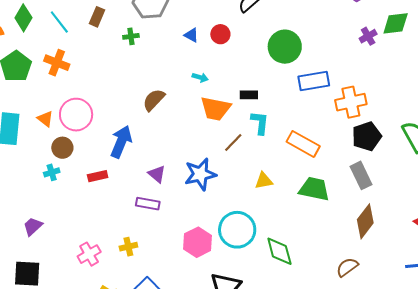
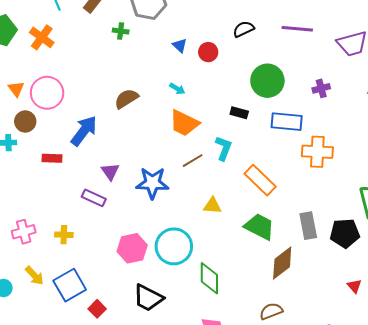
purple cross: (368, 36) -> (321, 88), moved
black rectangle: (249, 95) -> (239, 113), moved
black pentagon: (367, 136) -> (345, 233), moved
brown diamond: (365, 221) -> (282, 263), moved

